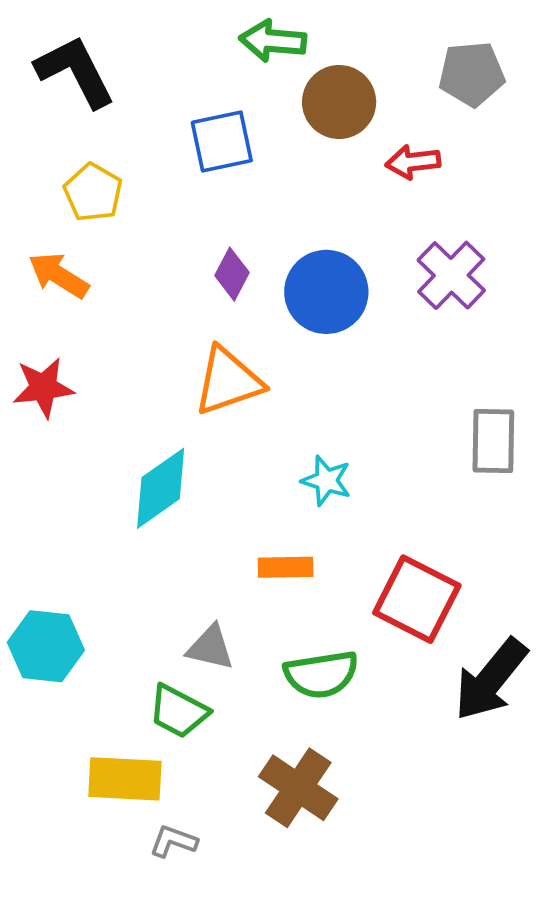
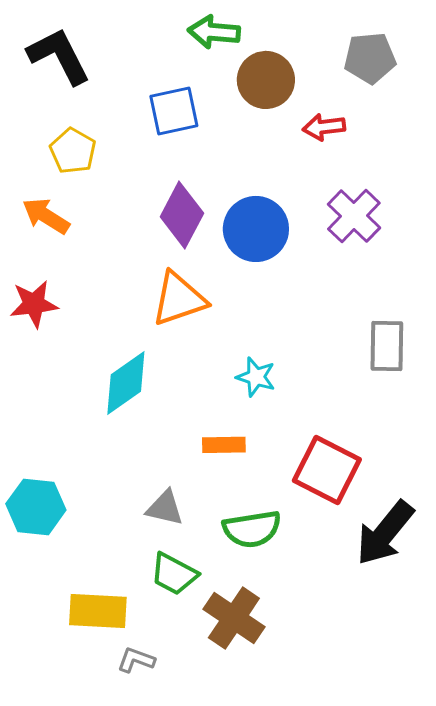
purple diamond: (232, 274) -> (182, 215), size x1.6
green trapezoid: (178, 711) -> (174, 574), moved

